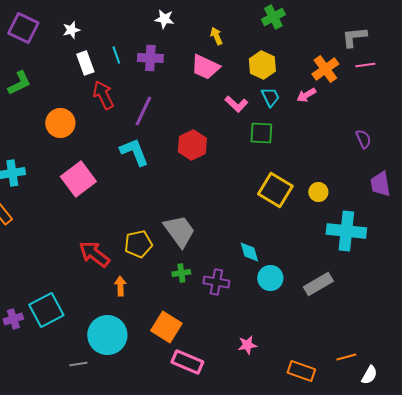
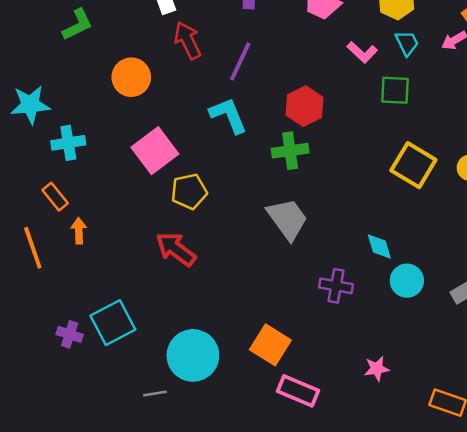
yellow pentagon: (138, 244) -> (189, 191), moved
green cross: (181, 273) -> (290, 151), moved, size x1.5
orange arrow: (120, 286) -> (79, 231), moved
purple cross: (13, 319) -> (70, 334), turned 36

